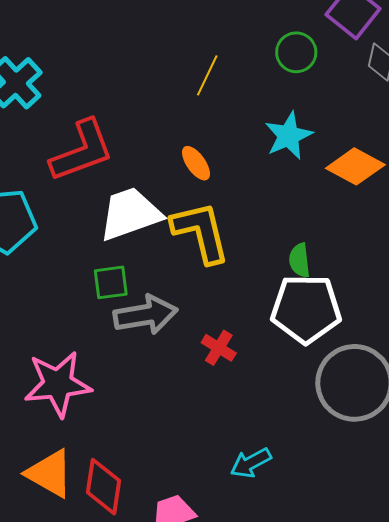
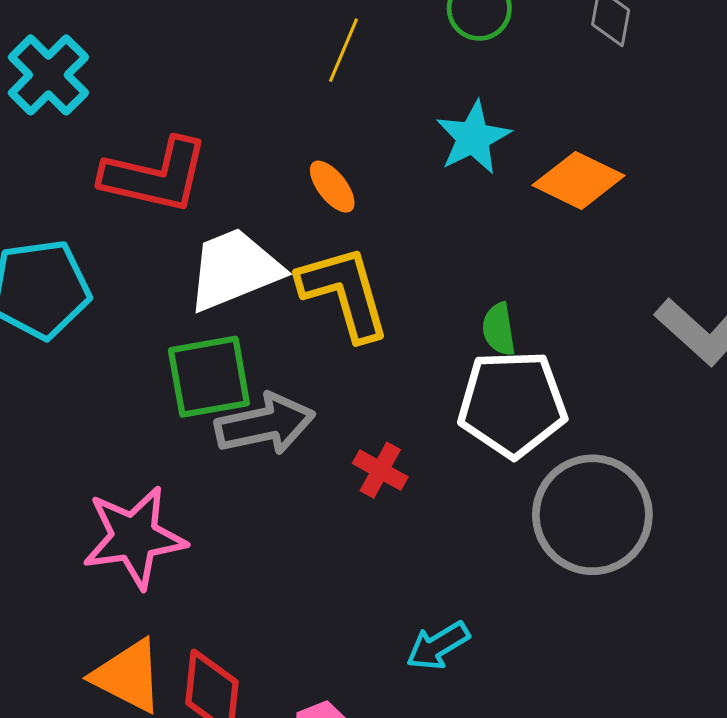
red L-shape: (82, 151) -> (155, 175), turned 36
green square: (111, 282) -> (209, 377), size x1.5

